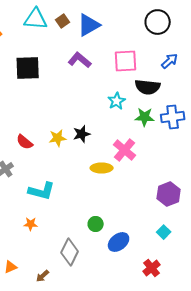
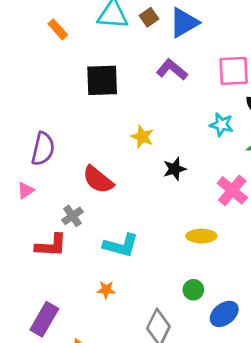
cyan star: (117, 101) -> (222, 125), turned -30
yellow star: (58, 138) -> (142, 137), moved, turned 30
red semicircle: (25, 142) -> (98, 180), size x1.4
yellow ellipse: (102, 168) -> (201, 236), moved

